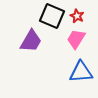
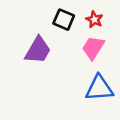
black square: (52, 16) -> (64, 20), size x0.7

